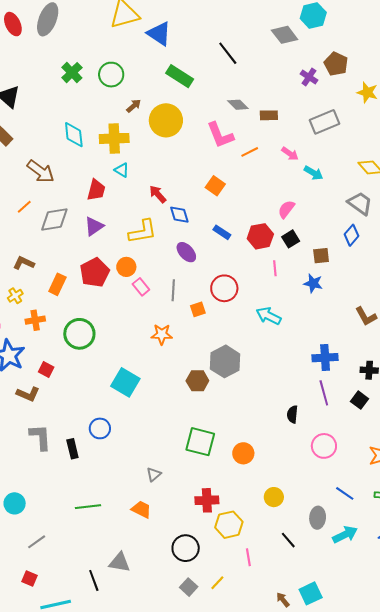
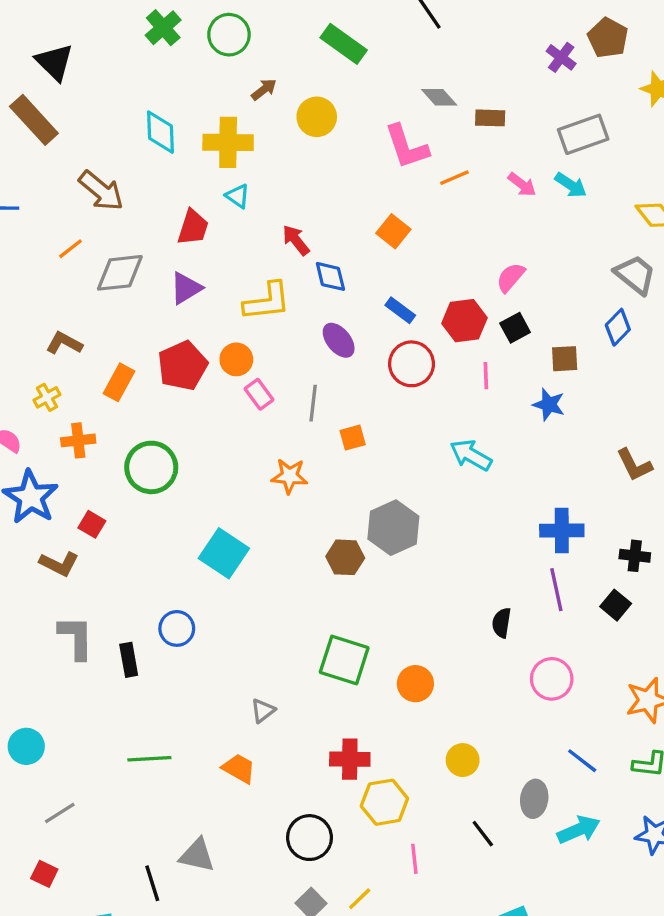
yellow circle: (166, 120) -> (317, 117), size x0.7
cyan arrow: (314, 173) -> (571, 185), moved
red circle: (224, 288) -> (412, 364), moved

